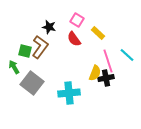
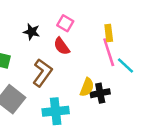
yellow rectangle: (98, 33) -> (109, 33), moved, turned 40
brown L-shape: (40, 47) -> (42, 73), moved
pink line: (108, 61) -> (109, 52), moved

